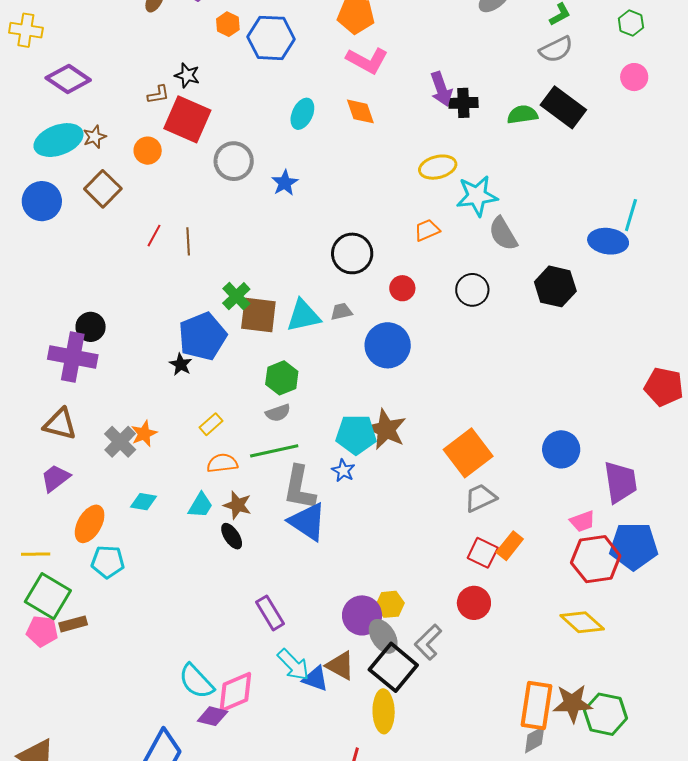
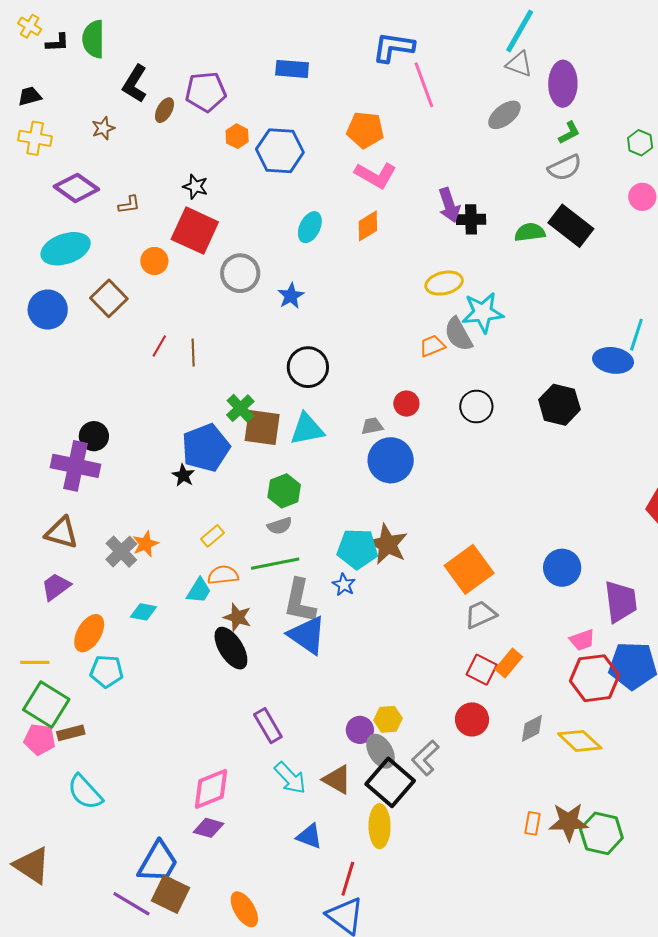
brown L-shape: (158, 95) -> (129, 205), moved
orange diamond: (360, 111) -> (368, 226), turned 76
brown star: (95, 137) -> (103, 128), moved
gray semicircle: (503, 234) -> (458, 334), moved
black circle: (352, 253) -> (308, 367), moved
gray trapezoid: (341, 312) -> (372, 426), moved
cyan trapezoid: (200, 505) -> (199, 591), moved
black ellipse: (232, 536) -> (231, 648), size x1.6
purple circle: (362, 615) -> (360, 730), size x0.7
blue triangle: (315, 679) -> (309, 836), moved
cyan semicircle: (196, 681) -> (85, 792), moved
pink diamond: (235, 692) -> (211, 789), moved
orange rectangle: (537, 706) -> (533, 823), size x0.5
gray diamond: (535, 740) -> (532, 728), moved

